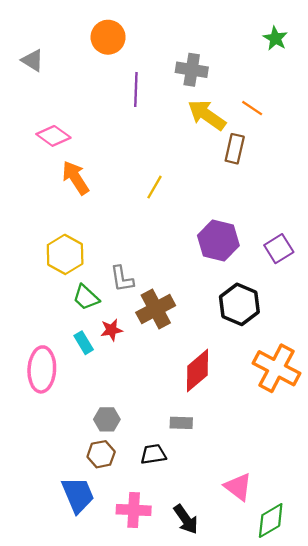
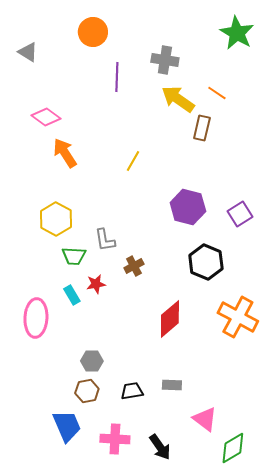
green star: (275, 38) -> (237, 33), size x1.6
green trapezoid: (86, 297) -> (74, 256), turned -40
brown cross: (156, 309) -> (134, 266), size x0.6
gray rectangle: (181, 423) -> (172, 385), moved

